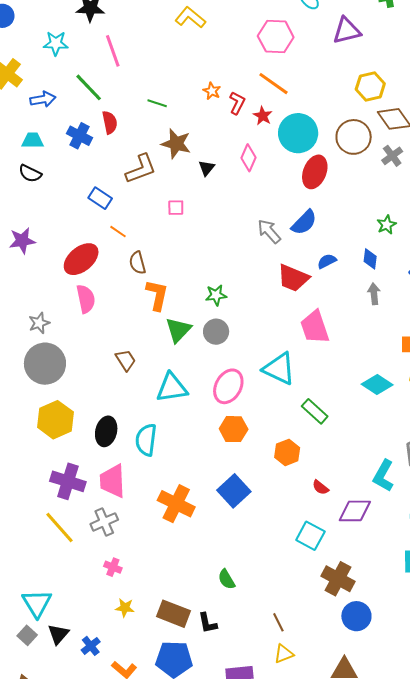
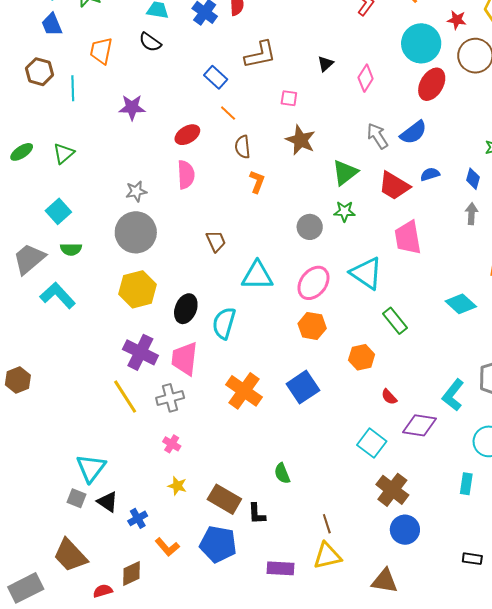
red star: (263, 116) -> (457, 20), moved, turned -30
brown star: (176, 144) -> (300, 140), moved
pink diamond: (249, 158) -> (366, 78), moved
red ellipse: (81, 259) -> (187, 135), size x0.7
orange L-shape: (157, 295) -> (257, 182), size x0.7
green star: (216, 295) -> (344, 211), moved
green triangle: (178, 330) -> (345, 172), moved
black triangle: (58, 634) -> (108, 502), turned -45
gray square: (27, 635) -> (76, 498), turned -30
yellow triangle: (284, 654) -> (327, 556), size x1.4

